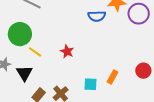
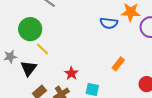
red star: (67, 52) -> (71, 73), moved
orange rectangle: (112, 77) -> (118, 64), moved

